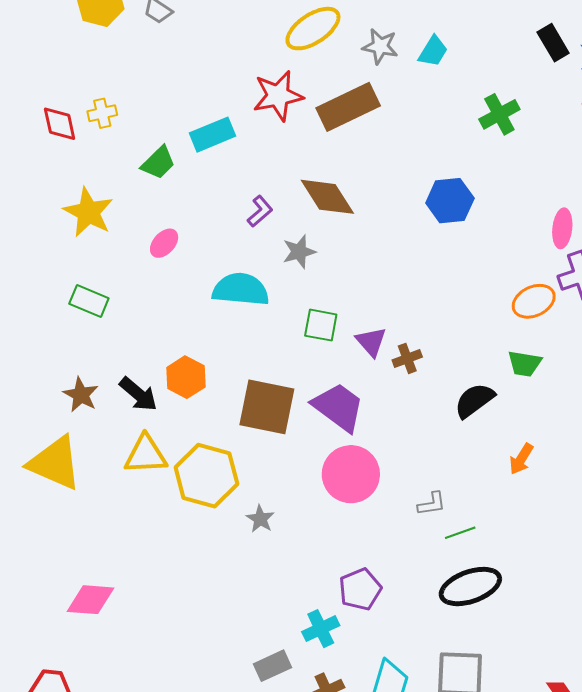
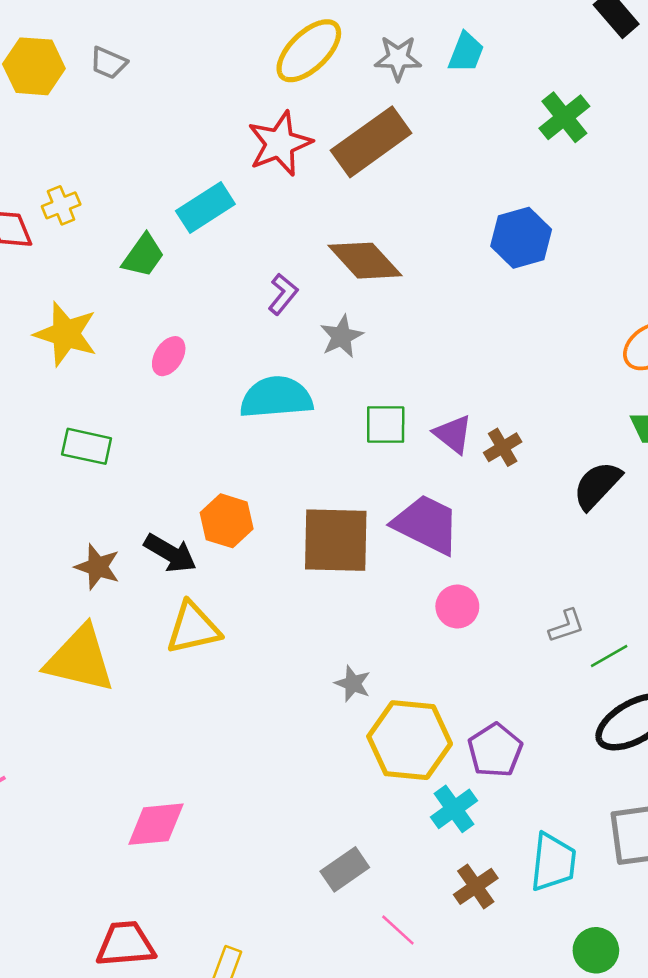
pink circle: (351, 474) -> (457, 607), size x0.6
yellow hexagon: (206, 476) -> (410, 740), moved
gray rectangle: (273, 666) -> (345, 869), moved

